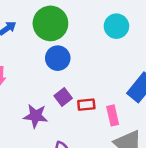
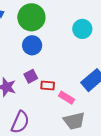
pink rectangle: (113, 115) -> (66, 98), turned -56

